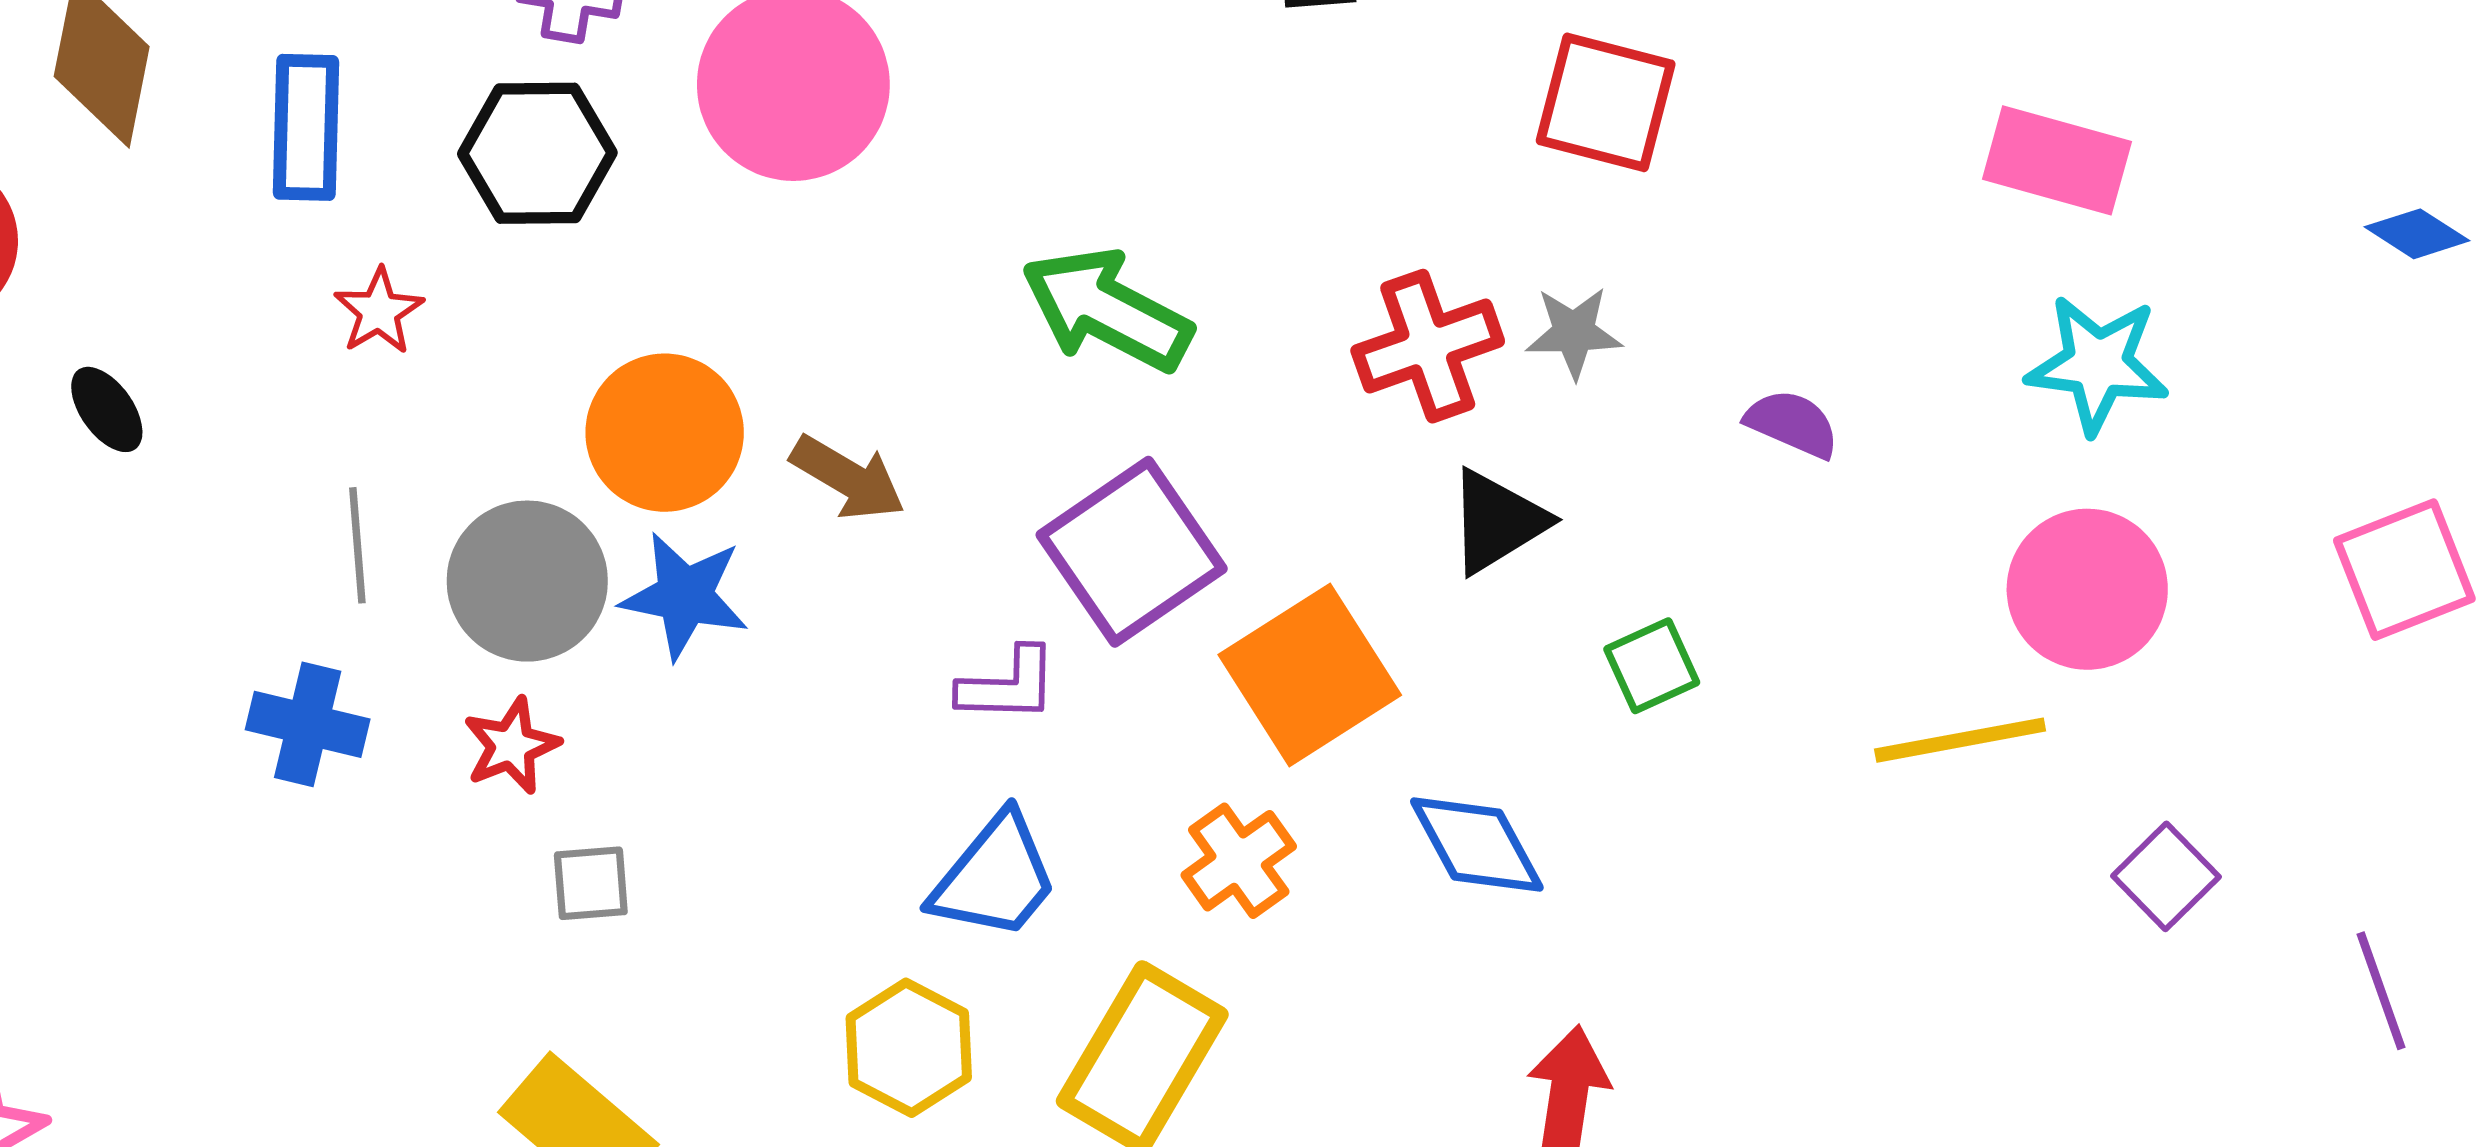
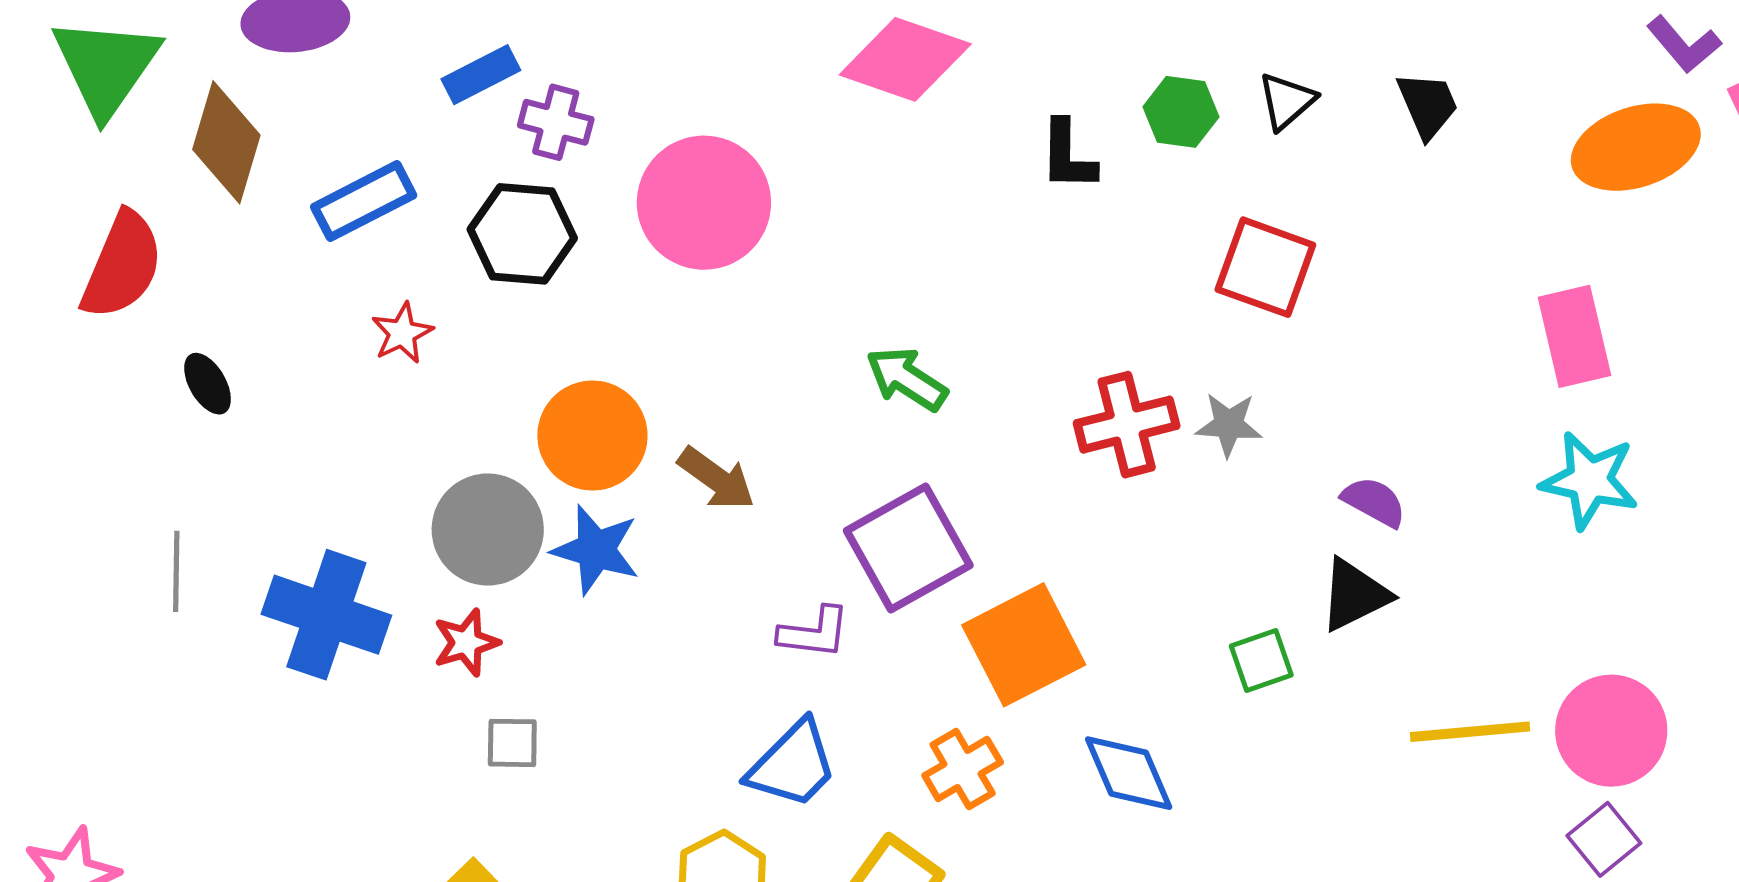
blue rectangle: (306, 127) -> (364, 201), turned 56
pink rectangle: (2057, 160) -> (1574, 336), turned 56
green arrow: (1107, 310) -> (907, 379), size x0.7
black triangle: (1497, 521) -> (1355, 595), moved
gray line: (357, 545) -> (176, 571), moved
pink circle: (2087, 589) -> (1611, 731), moved
blue cross: (308, 724) -> (326, 615), size x1.5

